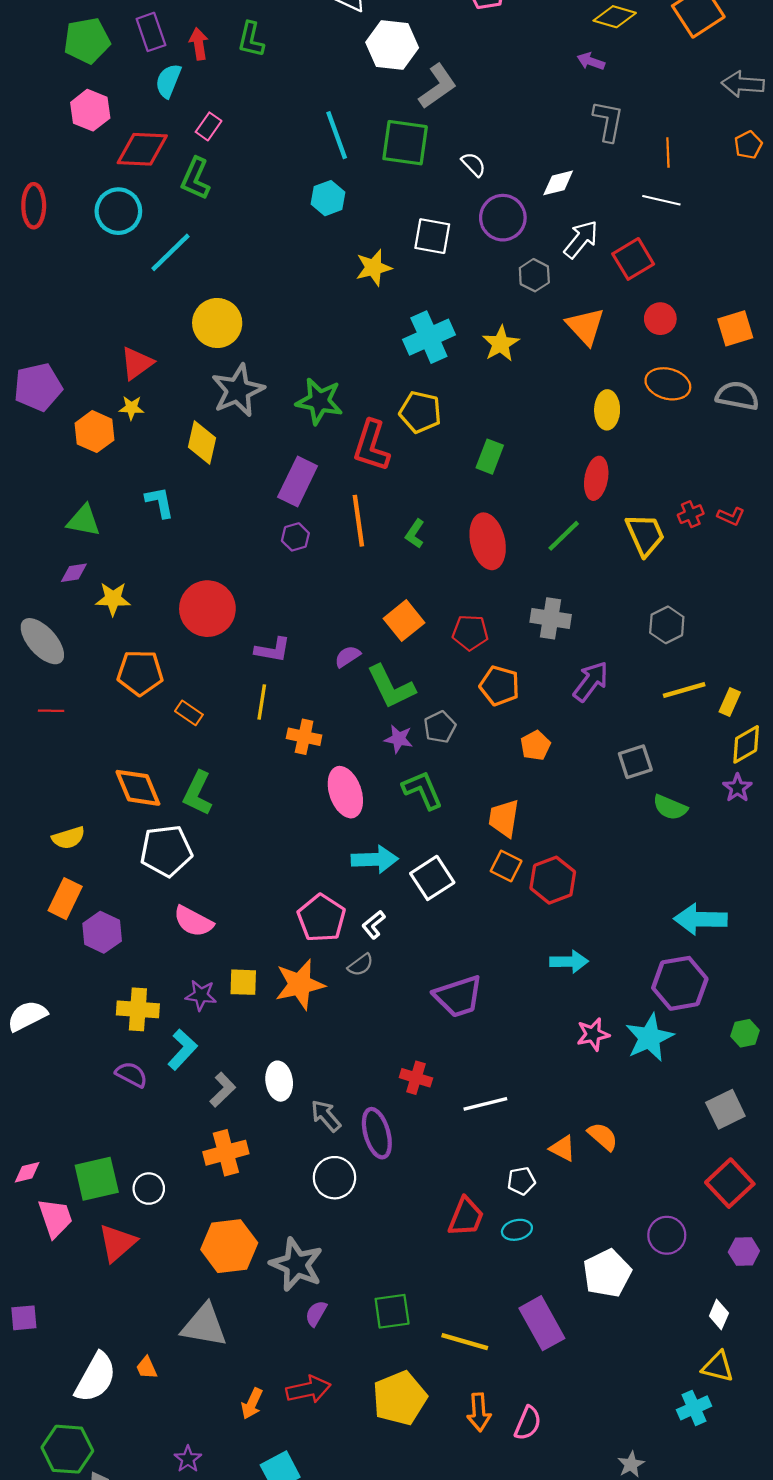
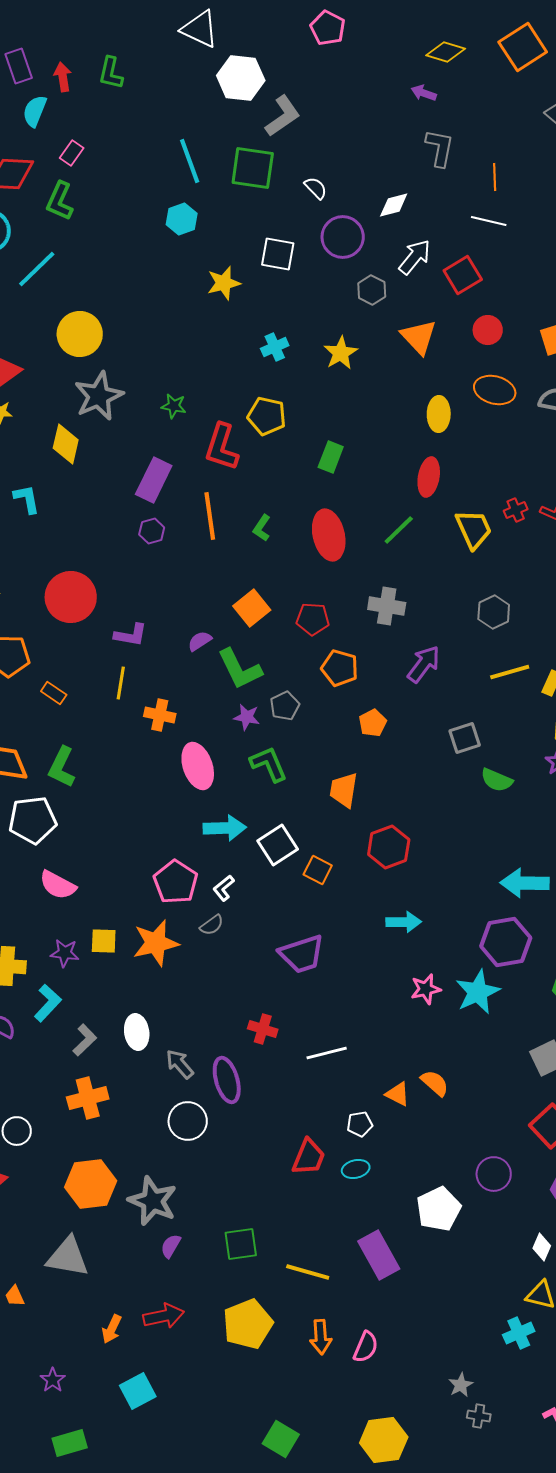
cyan cross: (429, 337) -> (275, 347), size x0.6
green star: (319, 401) -> (174, 406), size x0.6
orange square: (506, 866) -> (318, 870), moved

